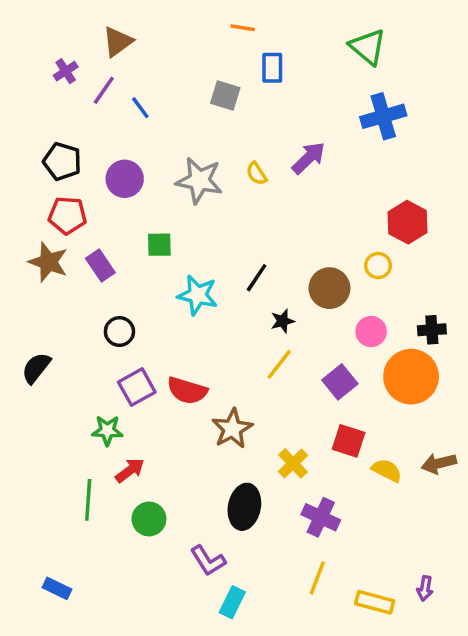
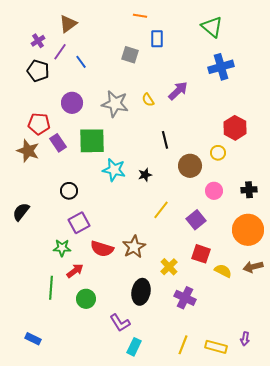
black pentagon: (62, 161) -> (38, 71), moved
green square: (159, 245) -> (92, 141), size x1.8
purple rectangle: (100, 266) -> (58, 143), moved
black line: (257, 278) -> (165, 140), moved, turned -48
black star: (283, 321) -> (145, 175), moved
orange circle: (411, 377) -> (248, 230), moved
red semicircle: (187, 391) -> (102, 249), moved
yellow line: (317, 578) -> (183, 345), moved

